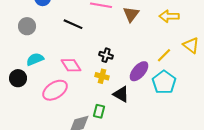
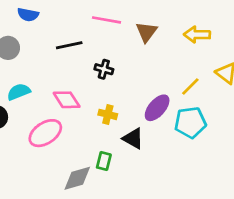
black line: (73, 24) -> (69, 45), turned -36
black cross: (106, 55) -> (104, 69), moved
cyan pentagon: (164, 82) -> (190, 122), turned 30

